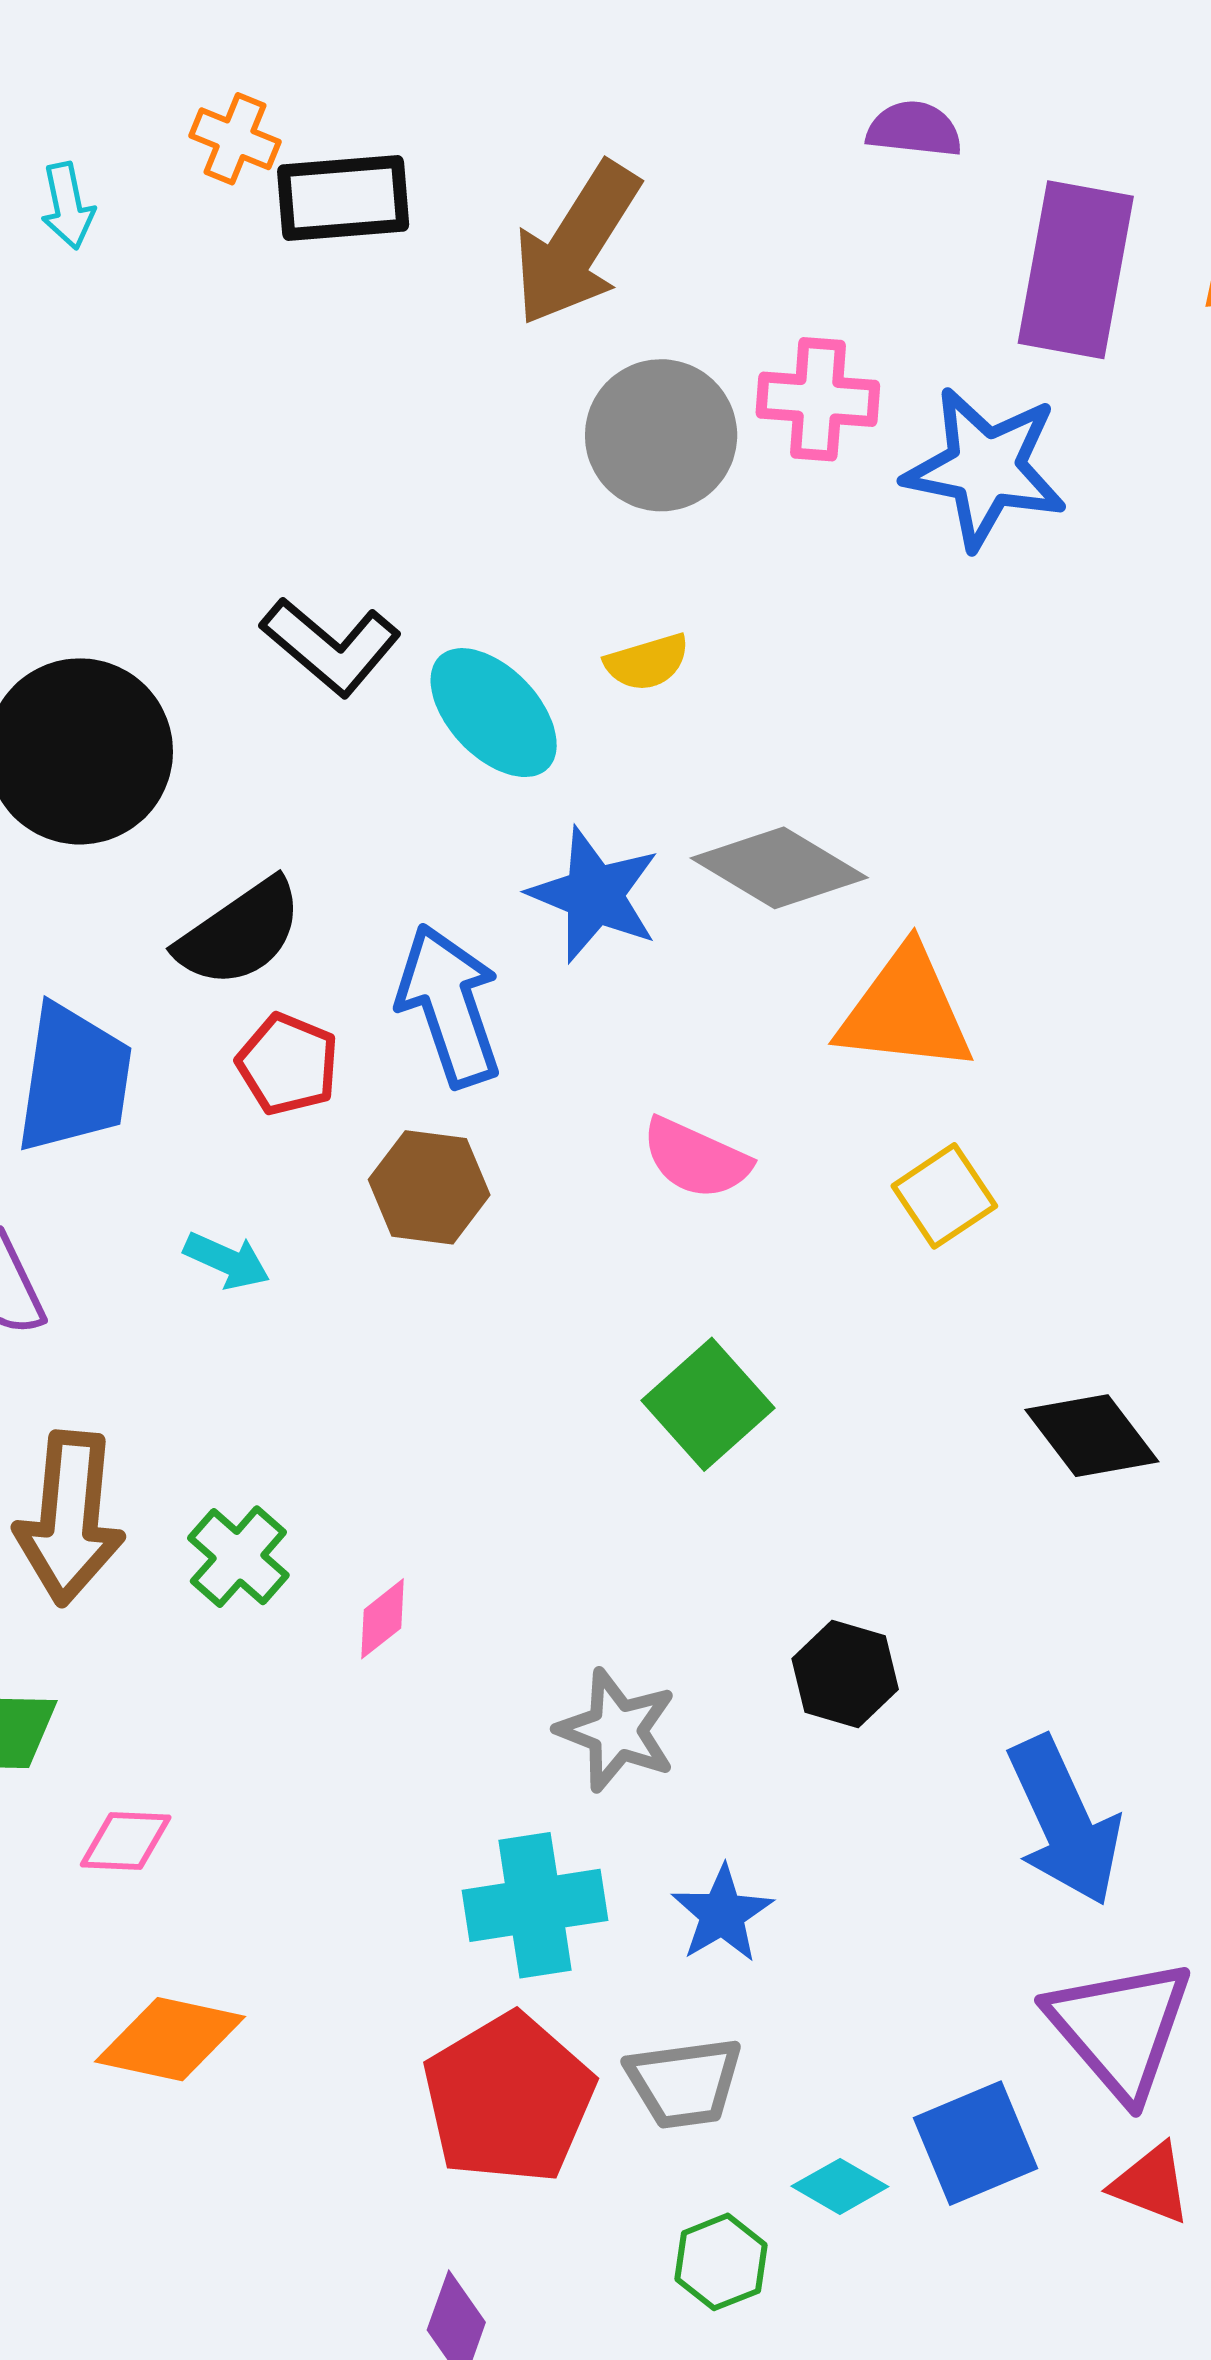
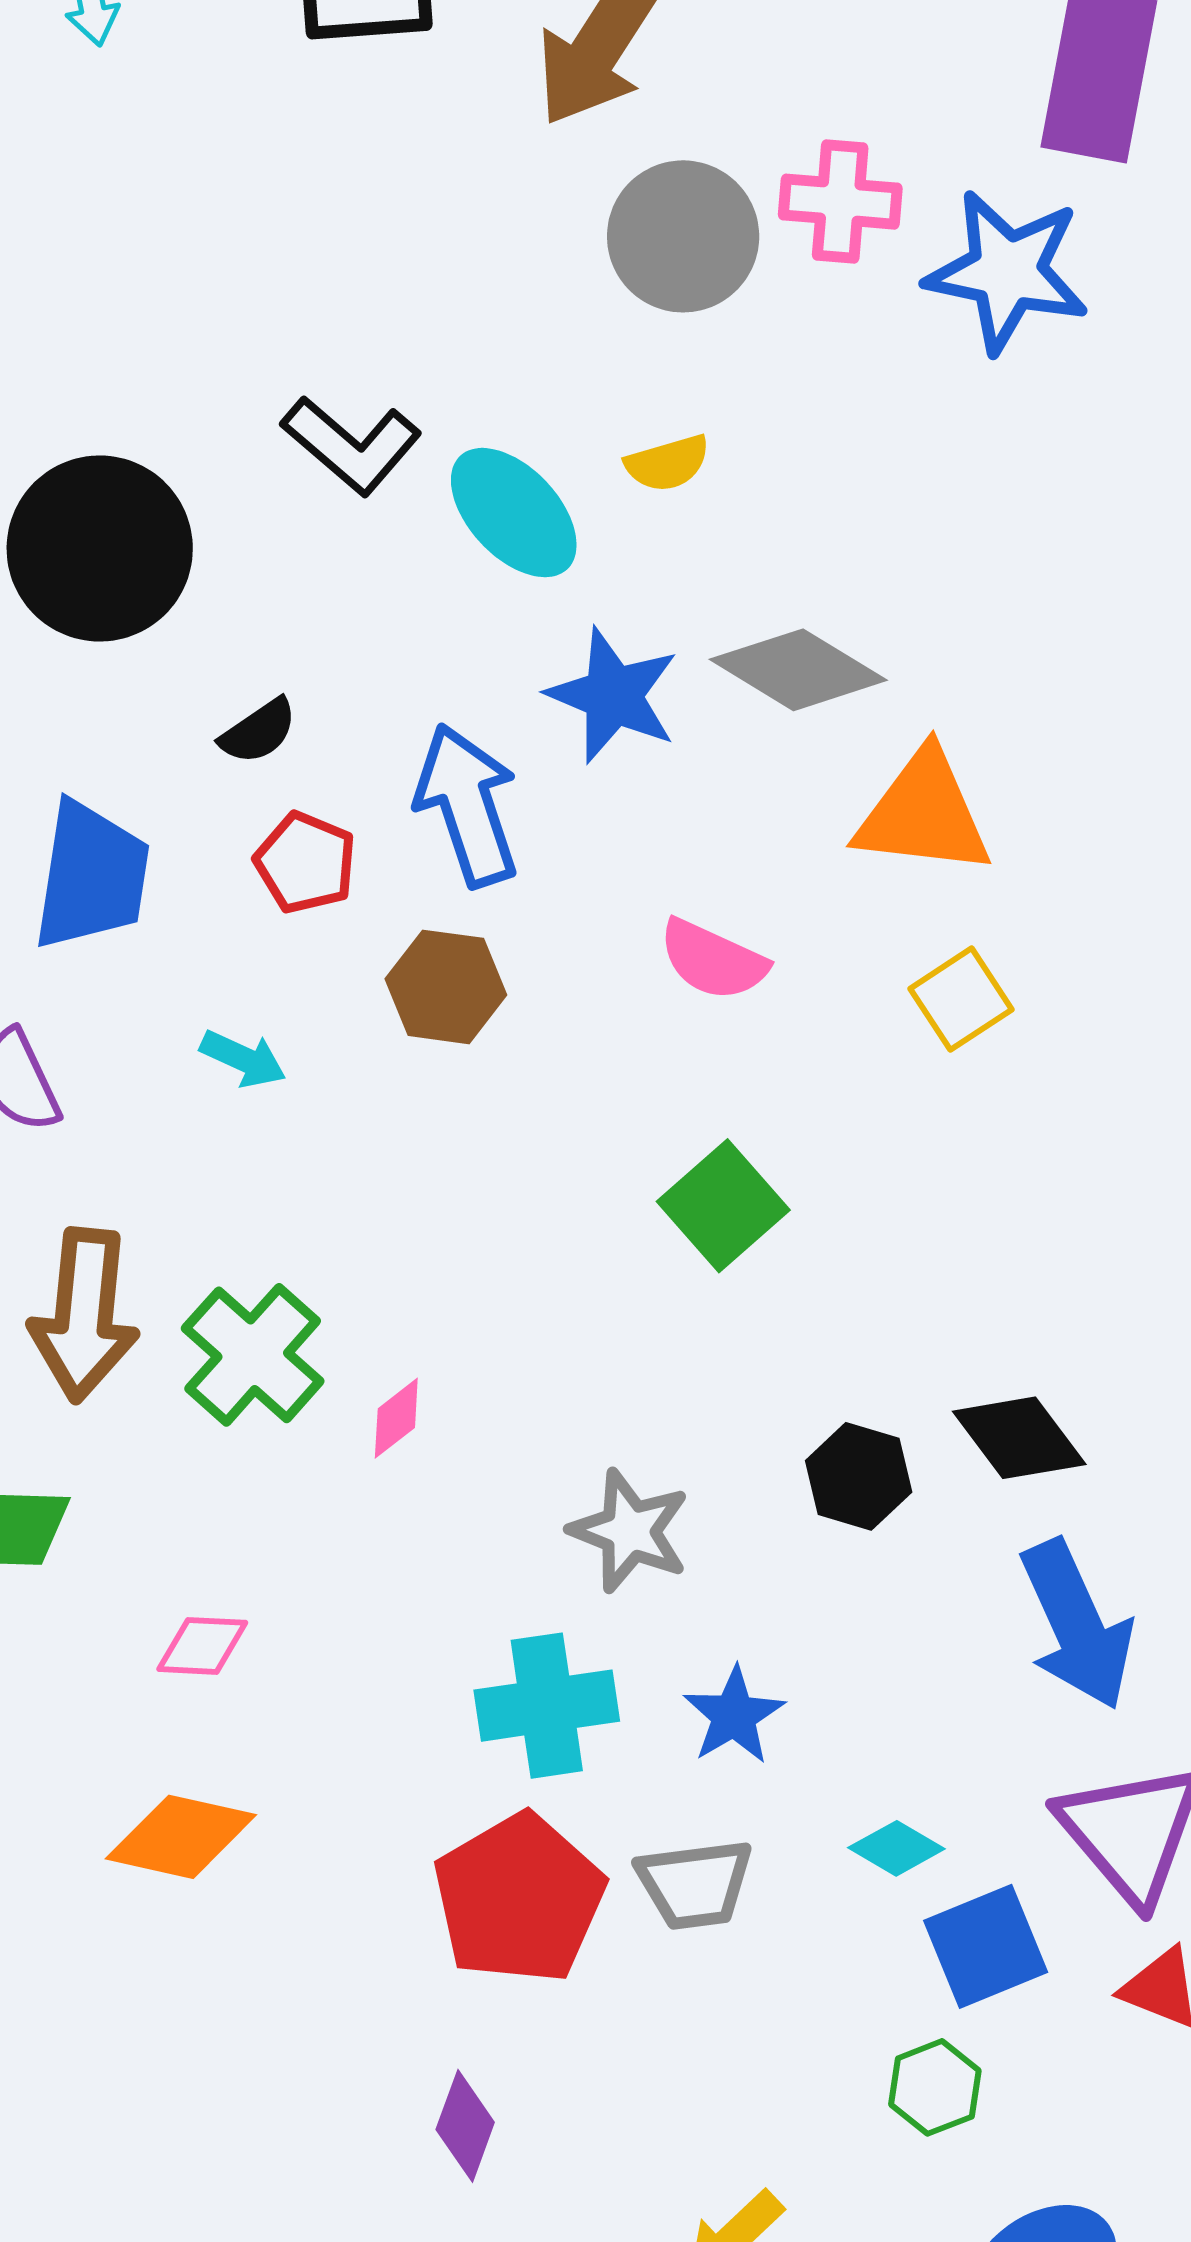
black semicircle: (240, 933) -> (258, 731), size x0.6
black diamond: (1092, 1436) -> (1019, 1438), moved
green cross: (238, 1557) -> (253, 1355), size x1.4
pink diamond: (126, 1841) -> (202, 1646), moved
cyan diamond: (840, 2186) -> (896, 1848), moved
green hexagon: (721, 2262) -> (935, 2087), moved

